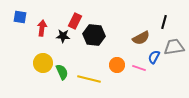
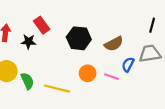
red rectangle: (75, 21) -> (42, 25), turned -63
black line: (164, 22) -> (152, 25), moved
black hexagon: (94, 35) -> (79, 38), moved

